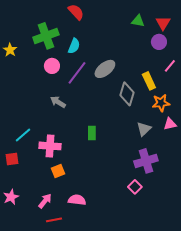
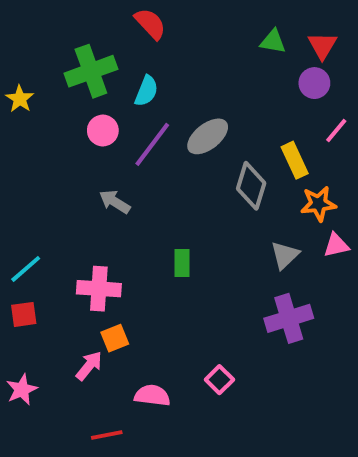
cyan line: (23, 135) -> (26, 269), moved
pink square: (135, 187) -> (219, 380), moved
pink arrow: (45, 201) -> (89, 366), moved

